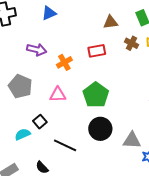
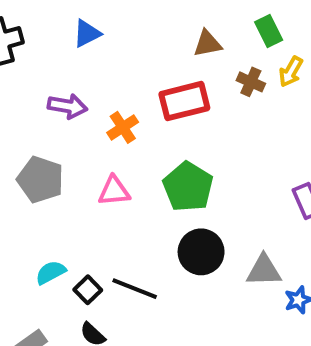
red rectangle: (97, 51) -> (184, 101), size x1.4
black square: (40, 122) -> (88, 290), moved

